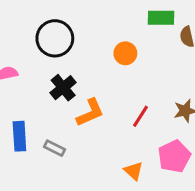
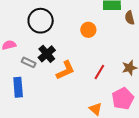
gray rectangle: (54, 148) -> (29, 62), moved

